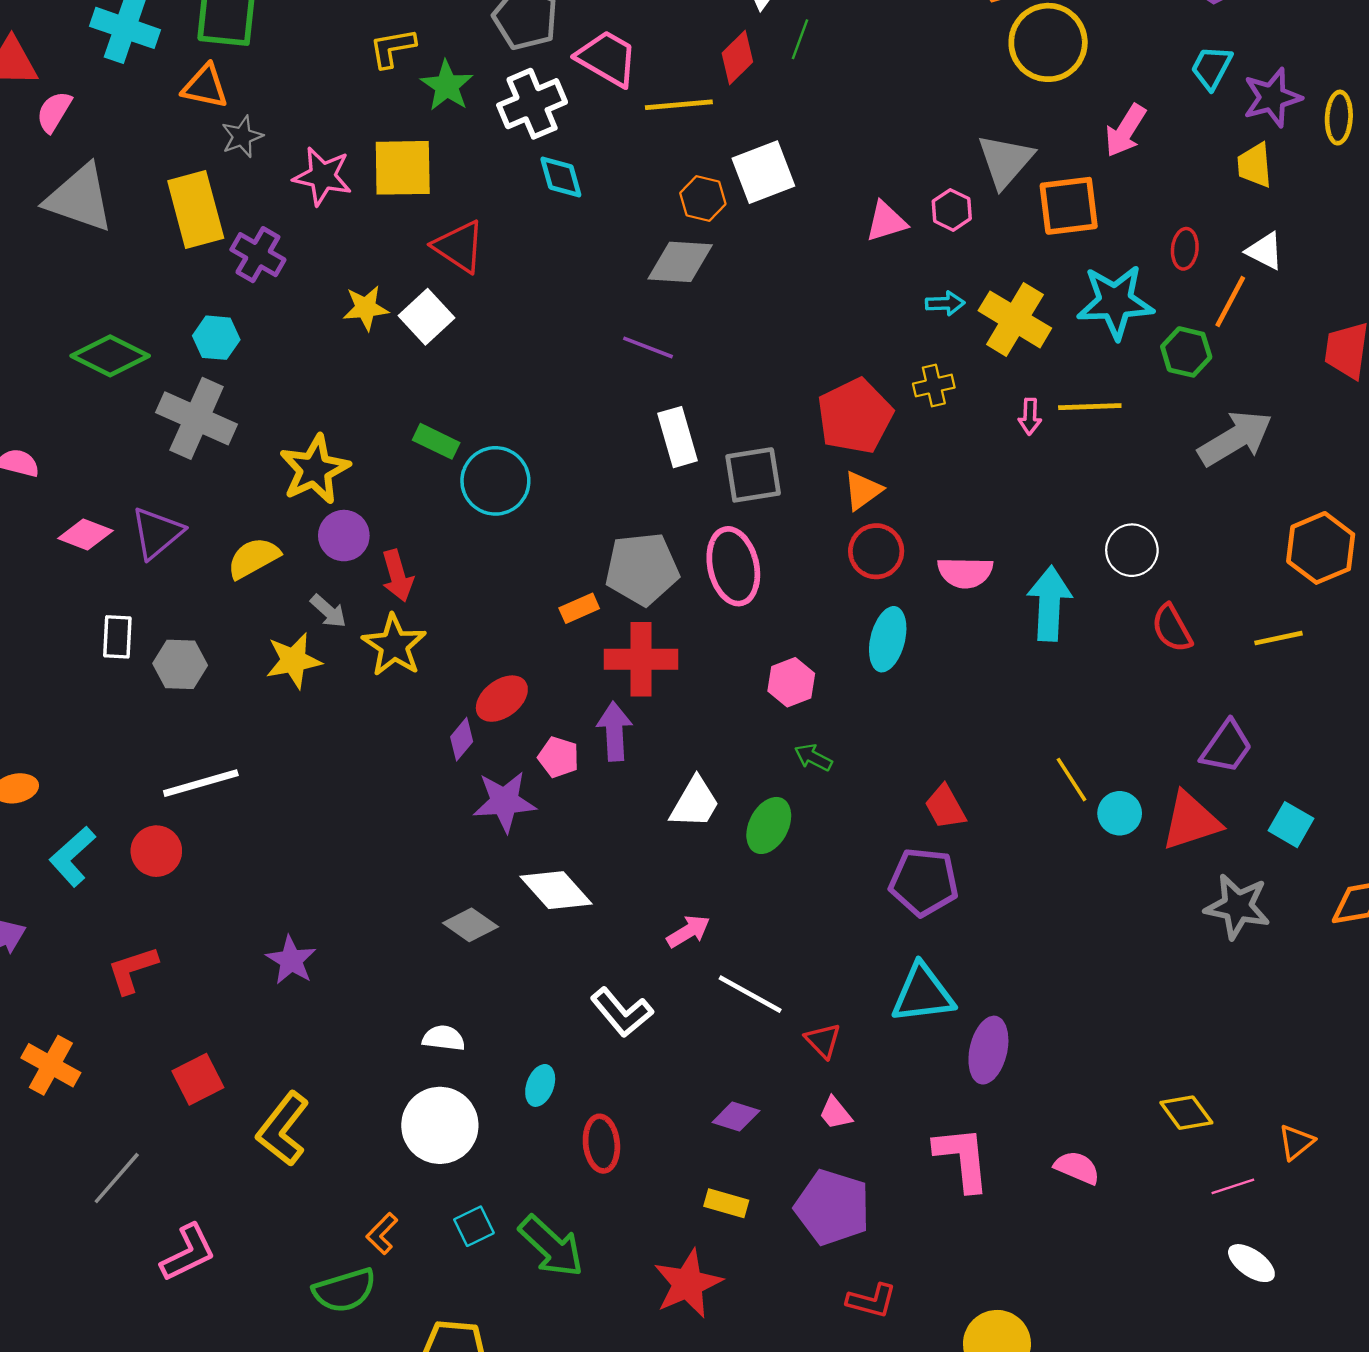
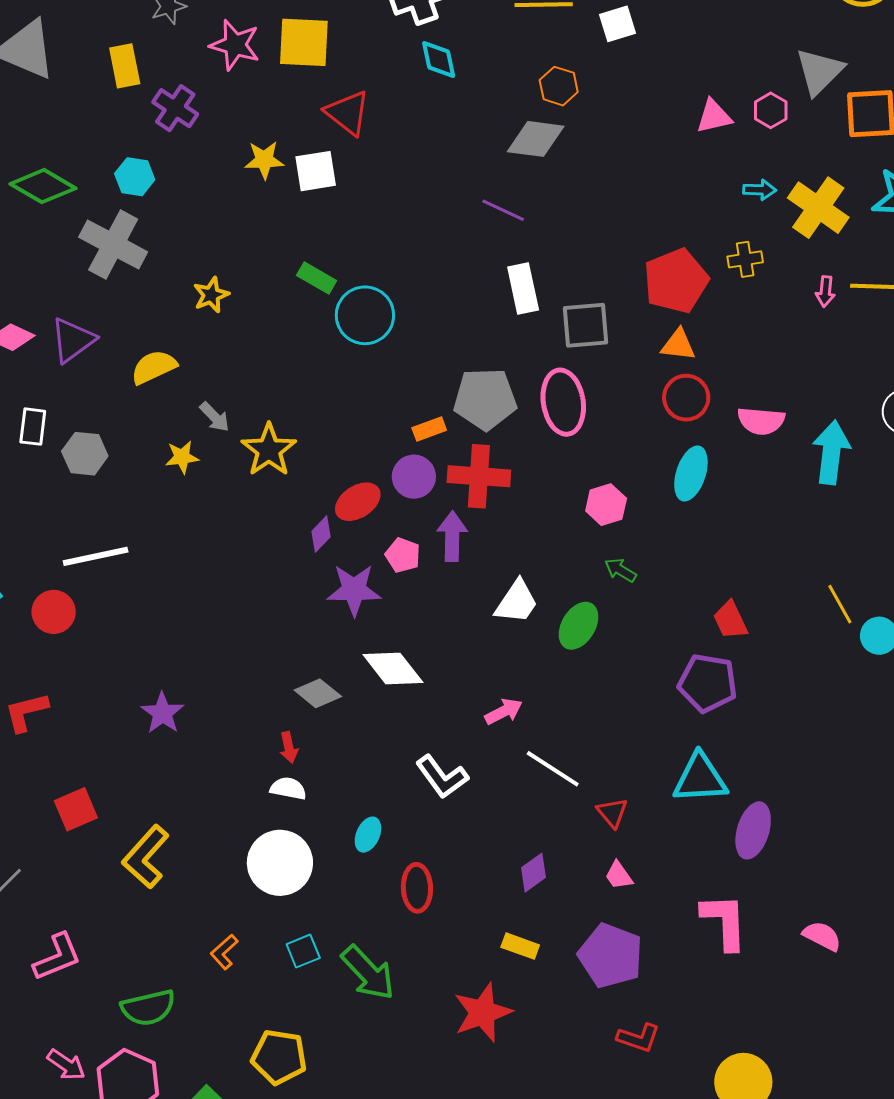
white square: (763, 172) -> (617, 24), moved, size x0.7
yellow rectangle: (196, 210) -> (125, 66), size x0.7
white square: (426, 317) -> (316, 171), turned 30
yellow star: (315, 469) -> (211, 295), size x0.6
orange triangle: (863, 490) -> (678, 345), turned 39
purple circle: (344, 536) -> (414, 477), moved
red arrow: (397, 576) -> (289, 747), moved, size x0.7
yellow star: (294, 661) -> (182, 457), size x0.7
purple diamond: (736, 1117) -> (533, 873), turned -57
green semicircle: (345, 1290) -> (148, 1008), moved

